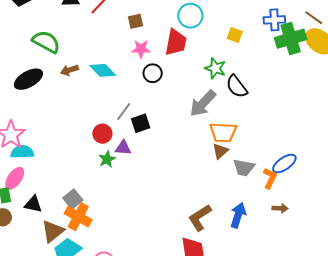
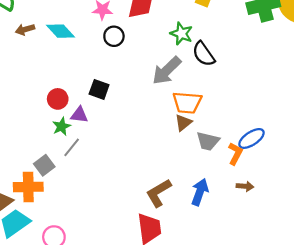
gray line: (124, 112) -> (72, 147), moved
black square: (141, 123) -> (99, 89), turned 36
gray square: (73, 199) -> (44, 165), moved
orange cross: (78, 217) -> (28, 187), turned -32

